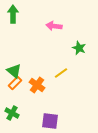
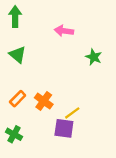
green triangle: (14, 71) -> (18, 55), moved
yellow line: (61, 73) -> (72, 113), moved
purple square: (50, 121) -> (64, 128), moved

